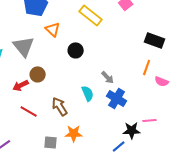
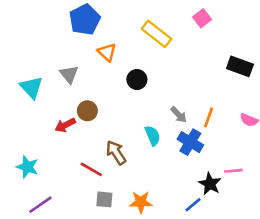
gray triangle: (24, 46) -> (69, 74), size x0.7
orange line: (147, 67) -> (209, 117), moved
red line: (29, 111) -> (91, 169), moved
black star: (132, 130) -> (210, 184), turned 30
orange star: (74, 133) -> (141, 202), moved

